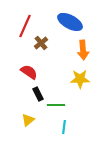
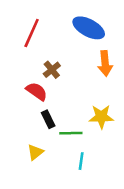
brown cross: (41, 43) -> (52, 70), moved
yellow star: (80, 79) -> (101, 117), moved

